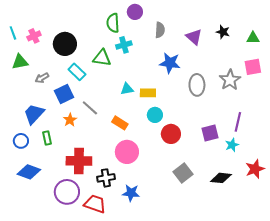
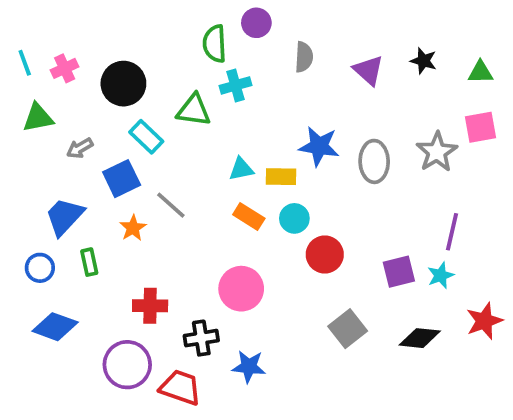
blue star: (170, 63) -> (319, 146), moved
orange rectangle: (120, 123) -> (249, 217), moved
purple square: (210, 133) -> (399, 272), moved
red cross: (79, 161) -> (150, 306), size x0.7

